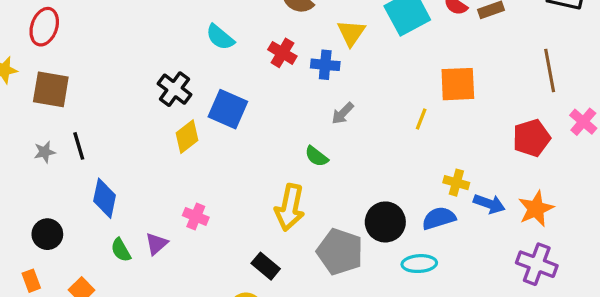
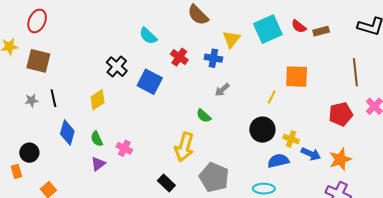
red cross: (282, 53) -> (179, 57), moved
yellow diamond: (187, 137) -> (98, 100), moved
black circle: (385, 222) -> (262, 130), moved
green semicircle: (121, 250) -> (97, 139), moved
orange rectangle: (31, 281) -> (16, 171), moved

